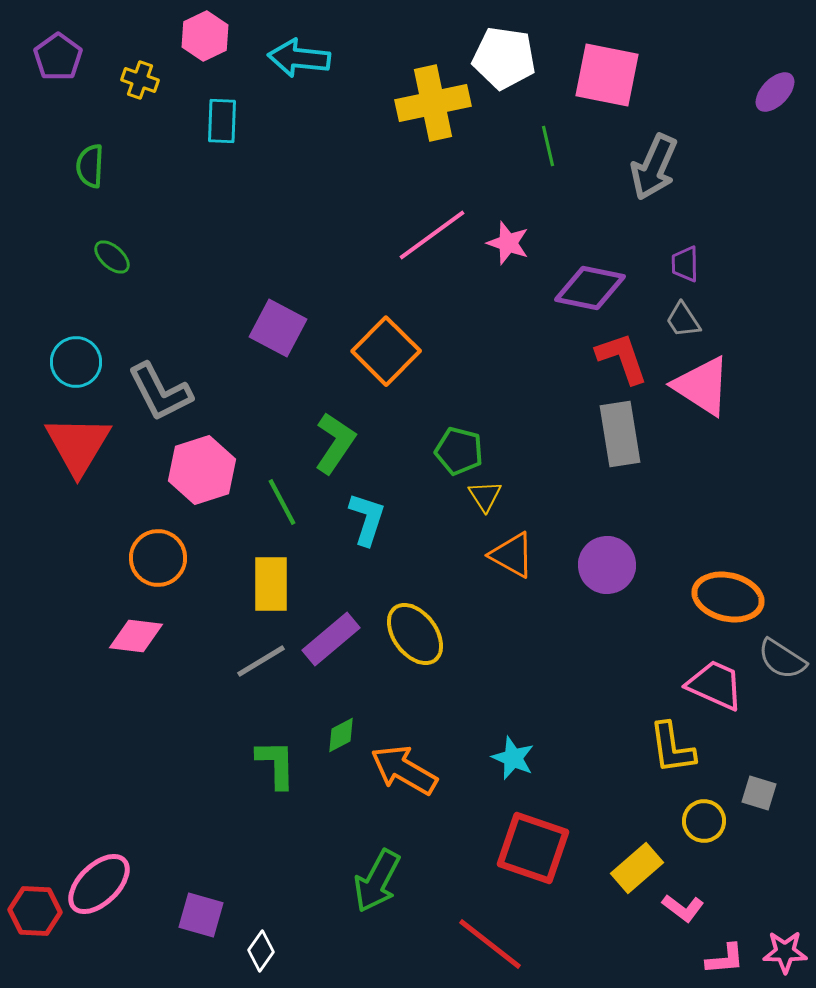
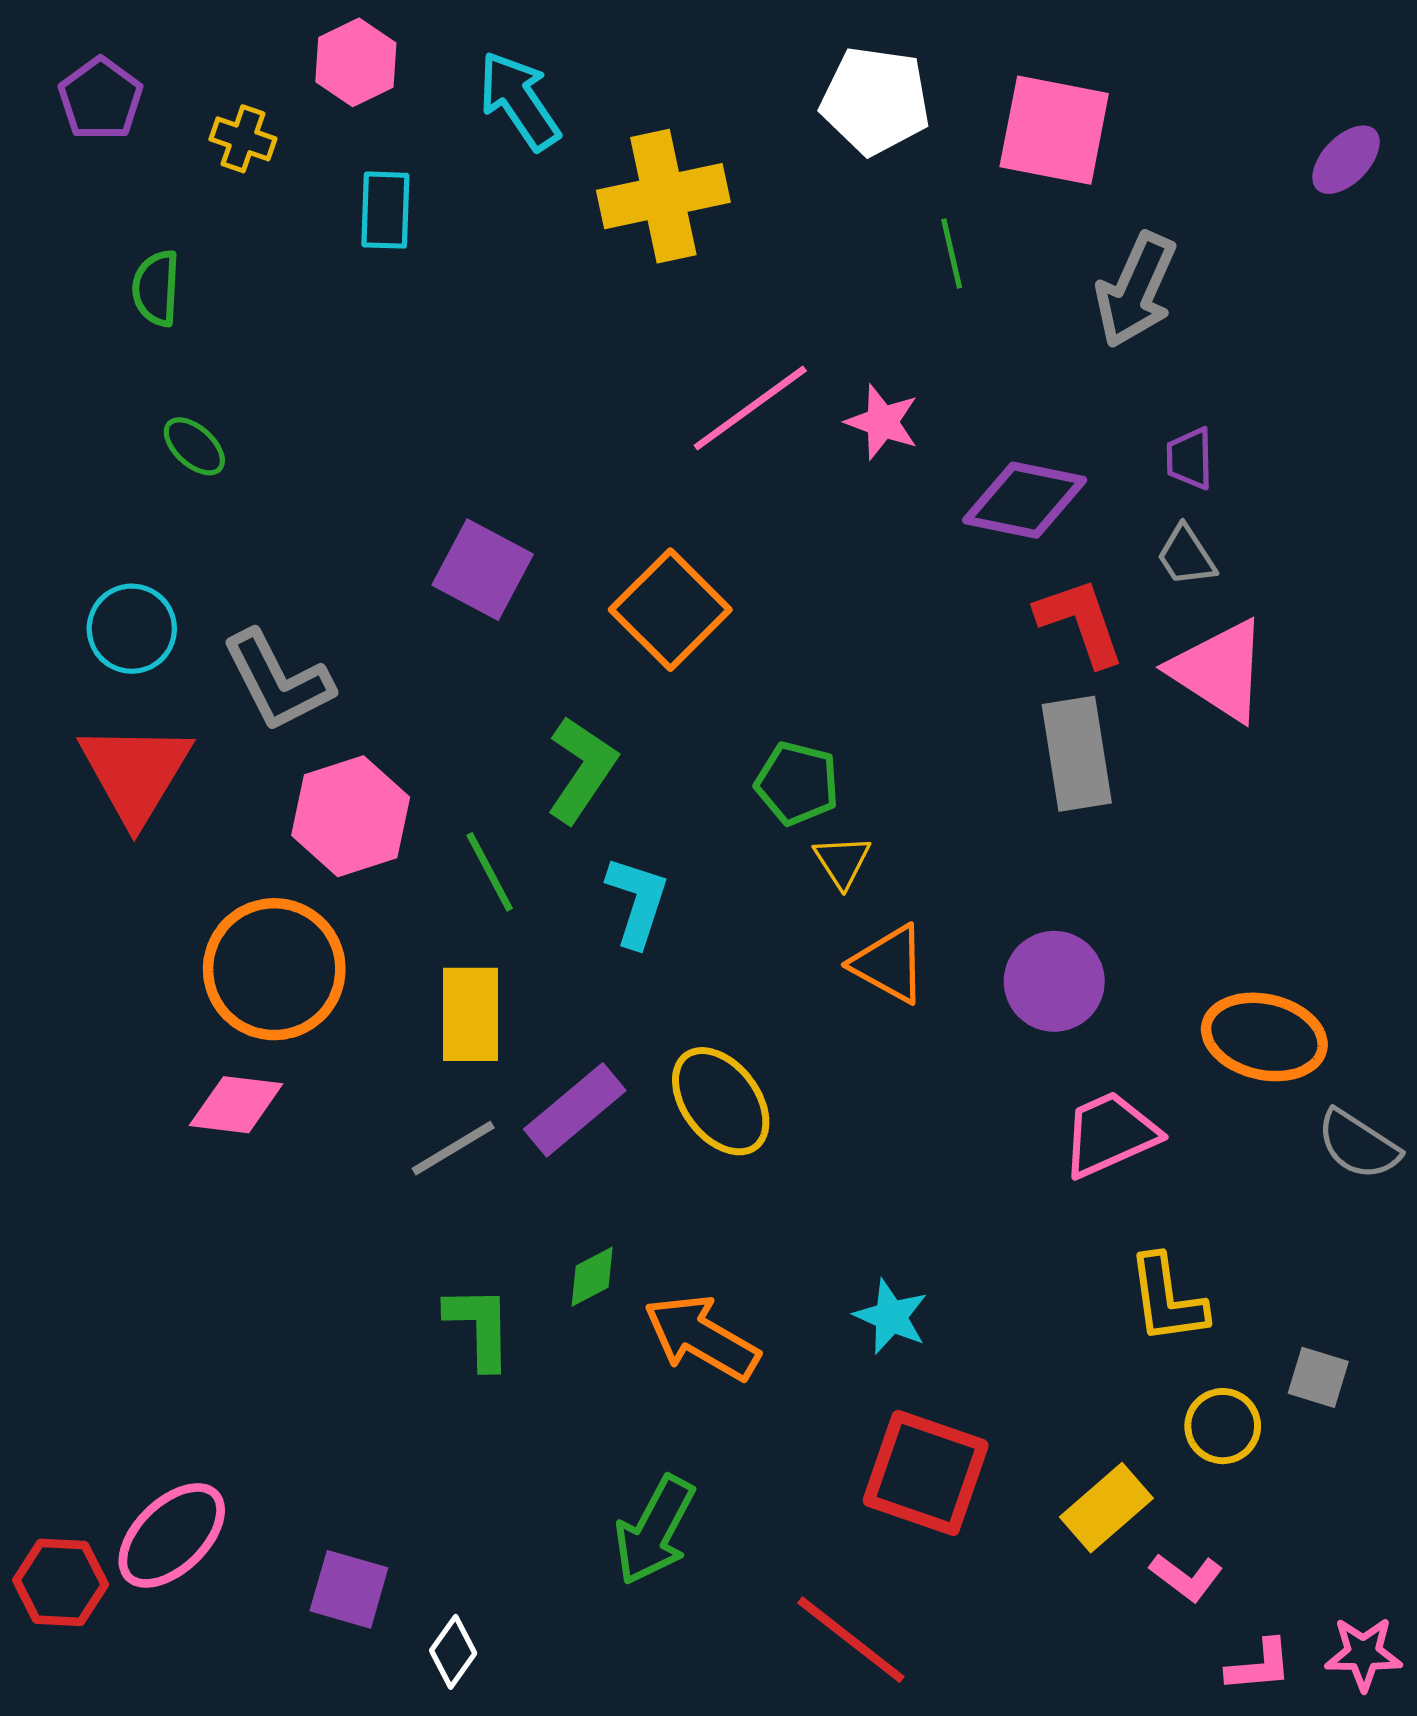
cyan arrow: (299, 58) -> (519, 101), turned 50
yellow cross: (433, 103) -> (663, 196), moved
orange circle: (158, 558) -> (274, 969), size x1.4
pink trapezoid: (715, 685) -> (1110, 1134), moved, turned -48

